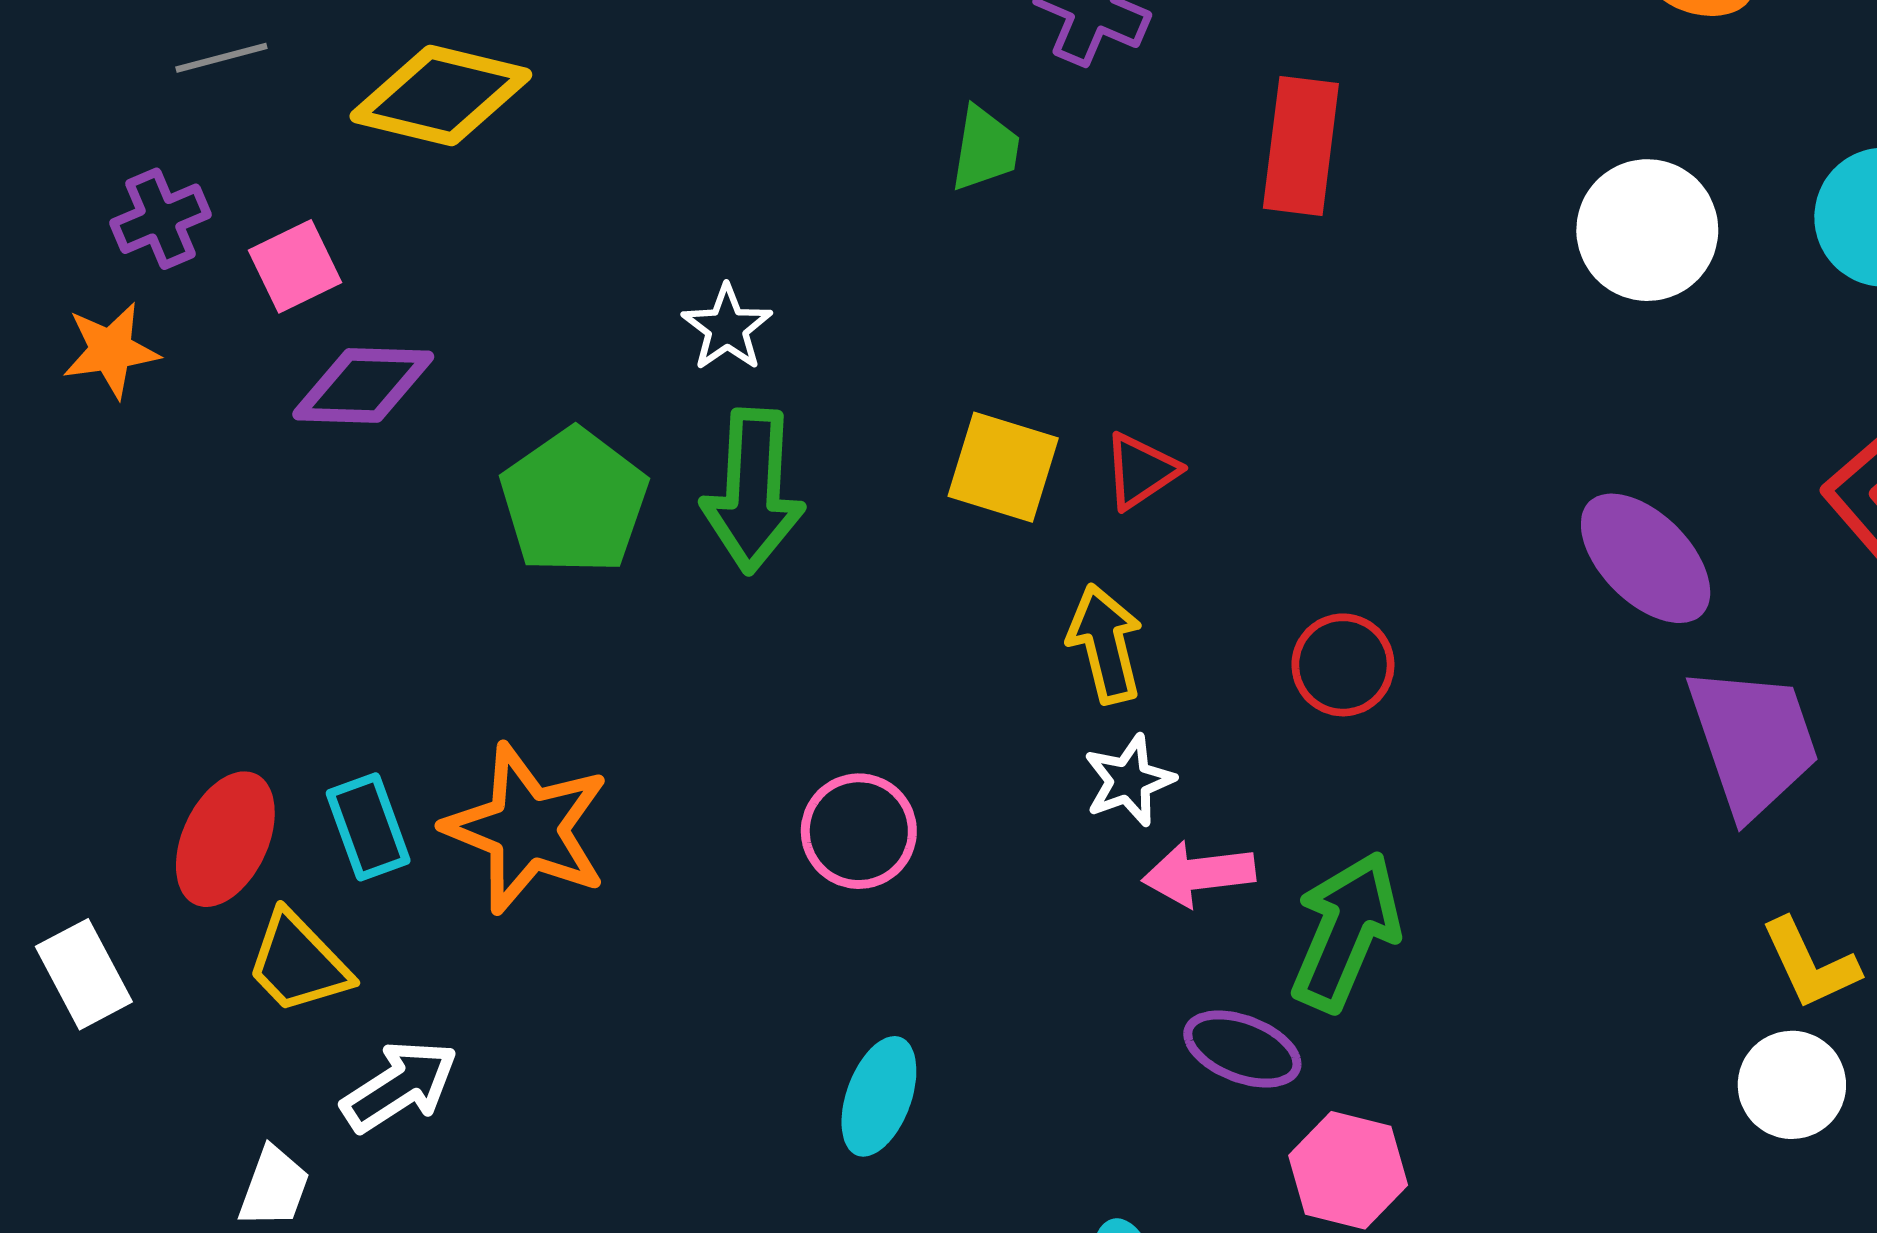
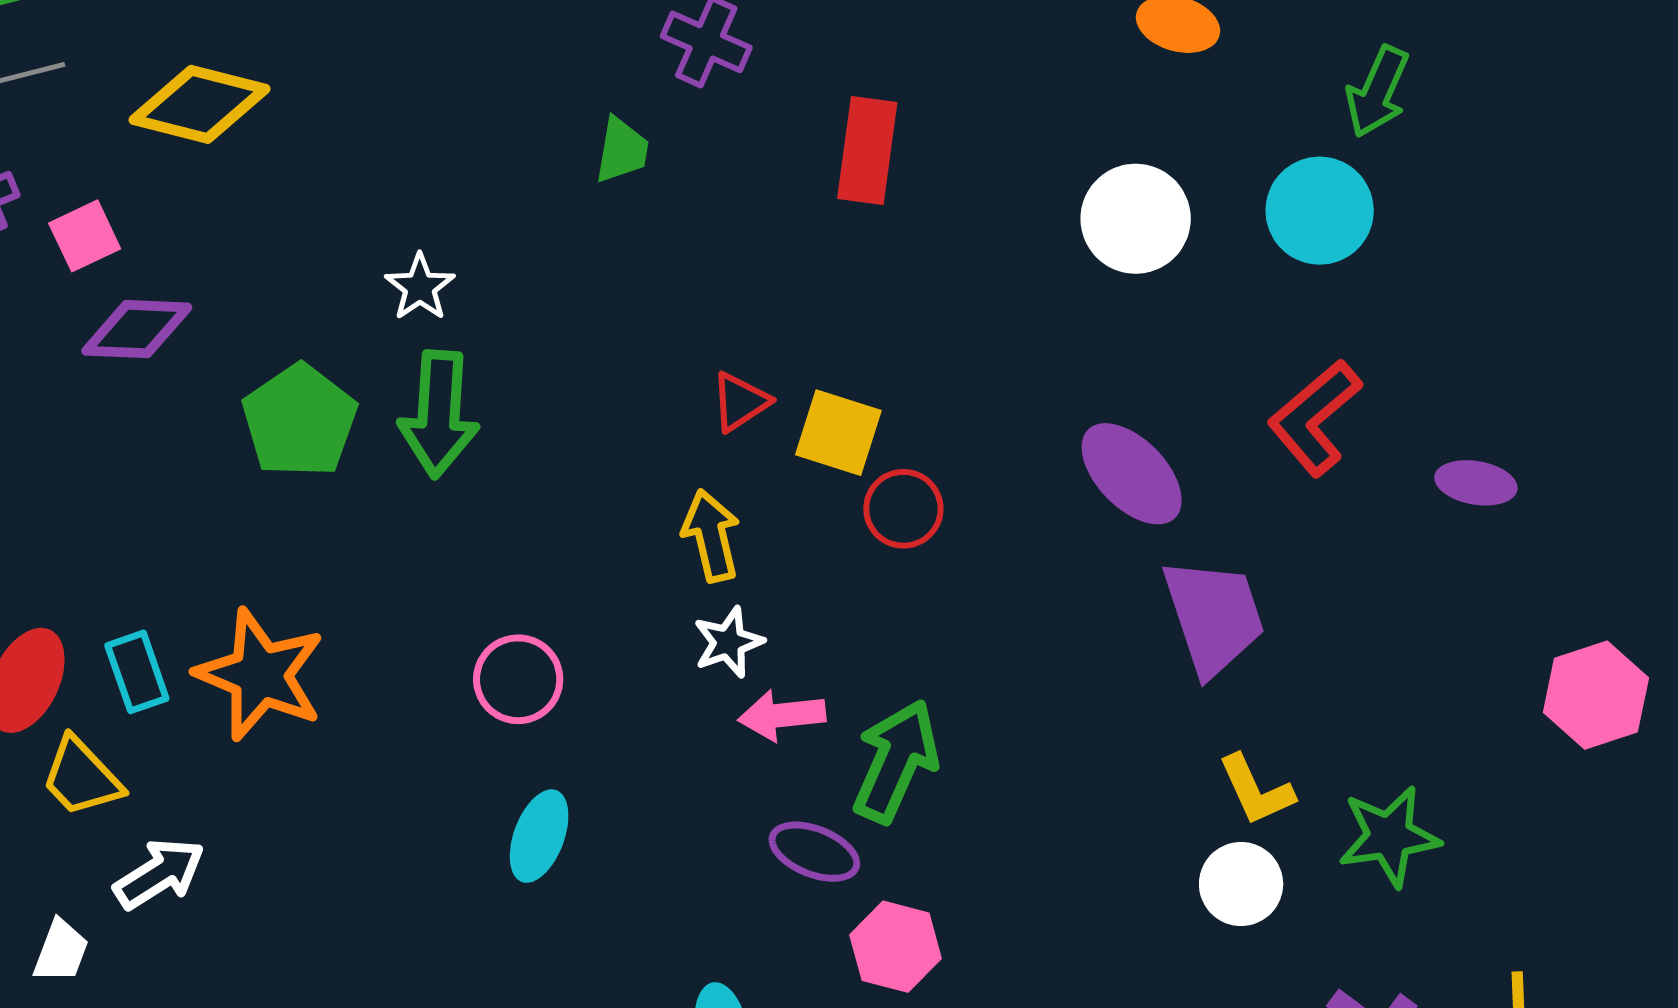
yellow square: (1003, 467) -> (838, 433), moved
red circle: (1343, 665) -> (903, 509), moved
cyan ellipse: (879, 1096) -> (539, 836), moved

